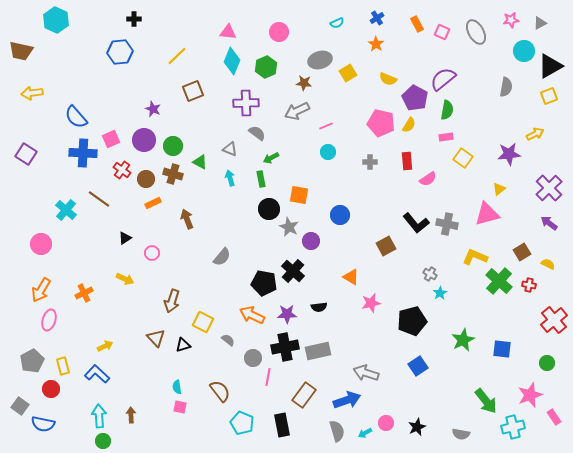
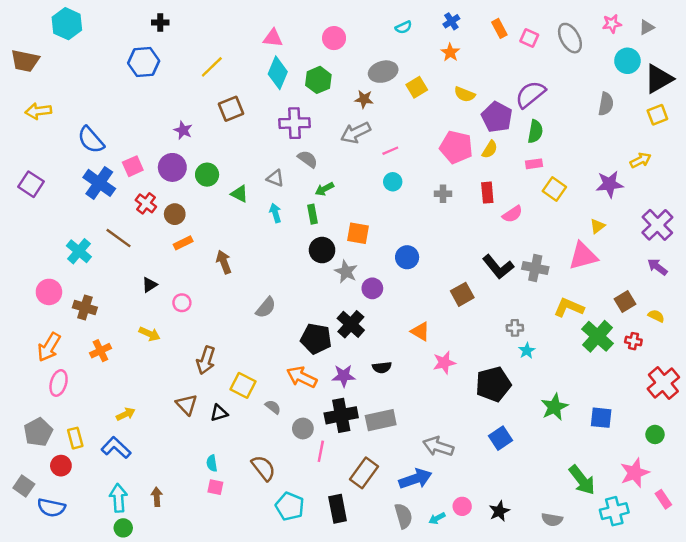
blue cross: (83, 153) -> (99, 183), turned 32
brown cross: (173, 174) -> (85, 308), moved
gray cross: (430, 274) -> (515, 328), turned -32

